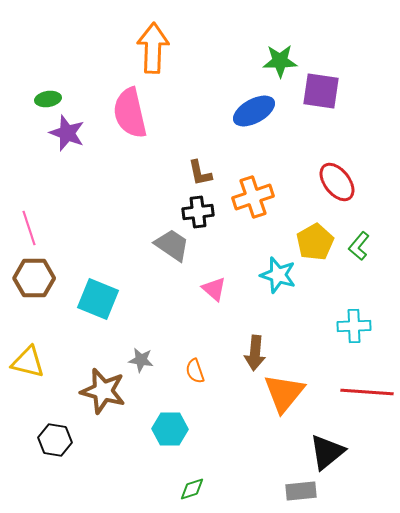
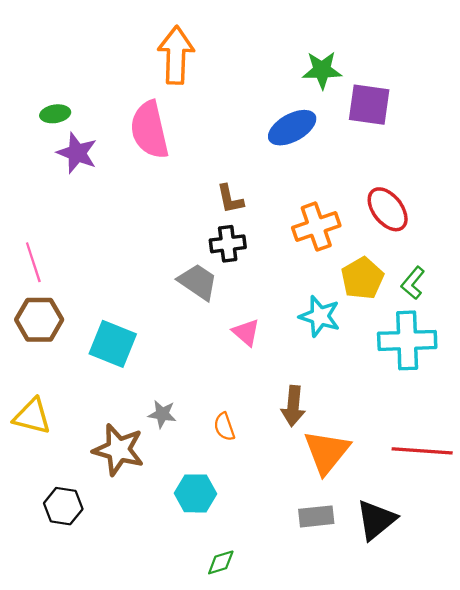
orange cross: (253, 197) -> (316, 227), moved
cyan cross: (354, 326) -> (407, 340), moved, size x1.5
gray rectangle: (301, 491) -> (316, 516), moved

